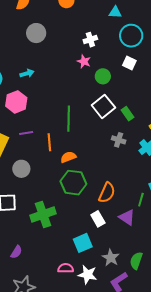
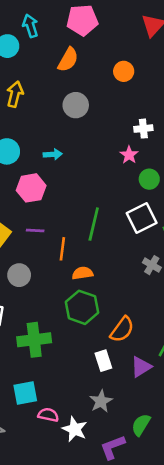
purple triangle: (127, 217) -> (141, 367), turned 42
cyan square: (83, 243) -> (25, 393), moved
gray star: (111, 258) -> (101, 401), moved

